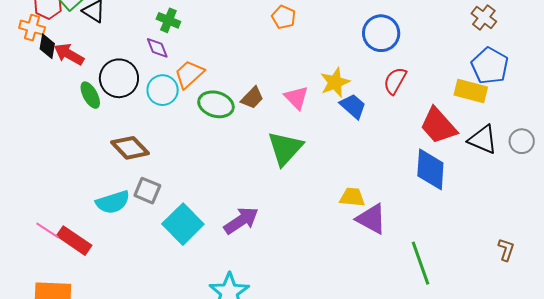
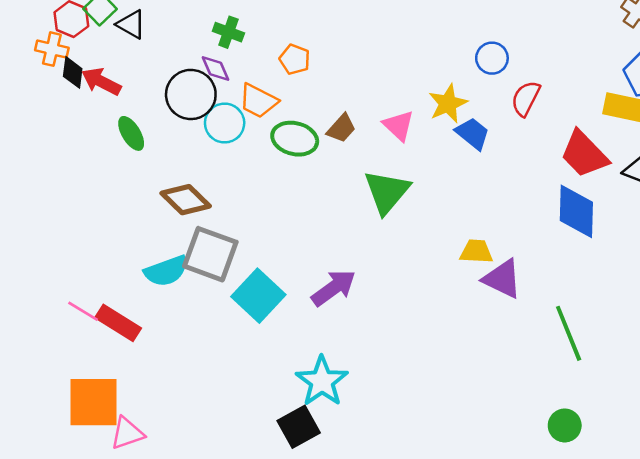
orange pentagon: (284, 17) -> (295, 59), moved
blue circle: (381, 33) -> (492, 58), moved, size x0.7
orange trapezoid: (189, 74) -> (258, 101), turned -108
black circle: (119, 78) -> (191, 94), moved
gray square: (147, 191) -> (210, 254), size x1.6

